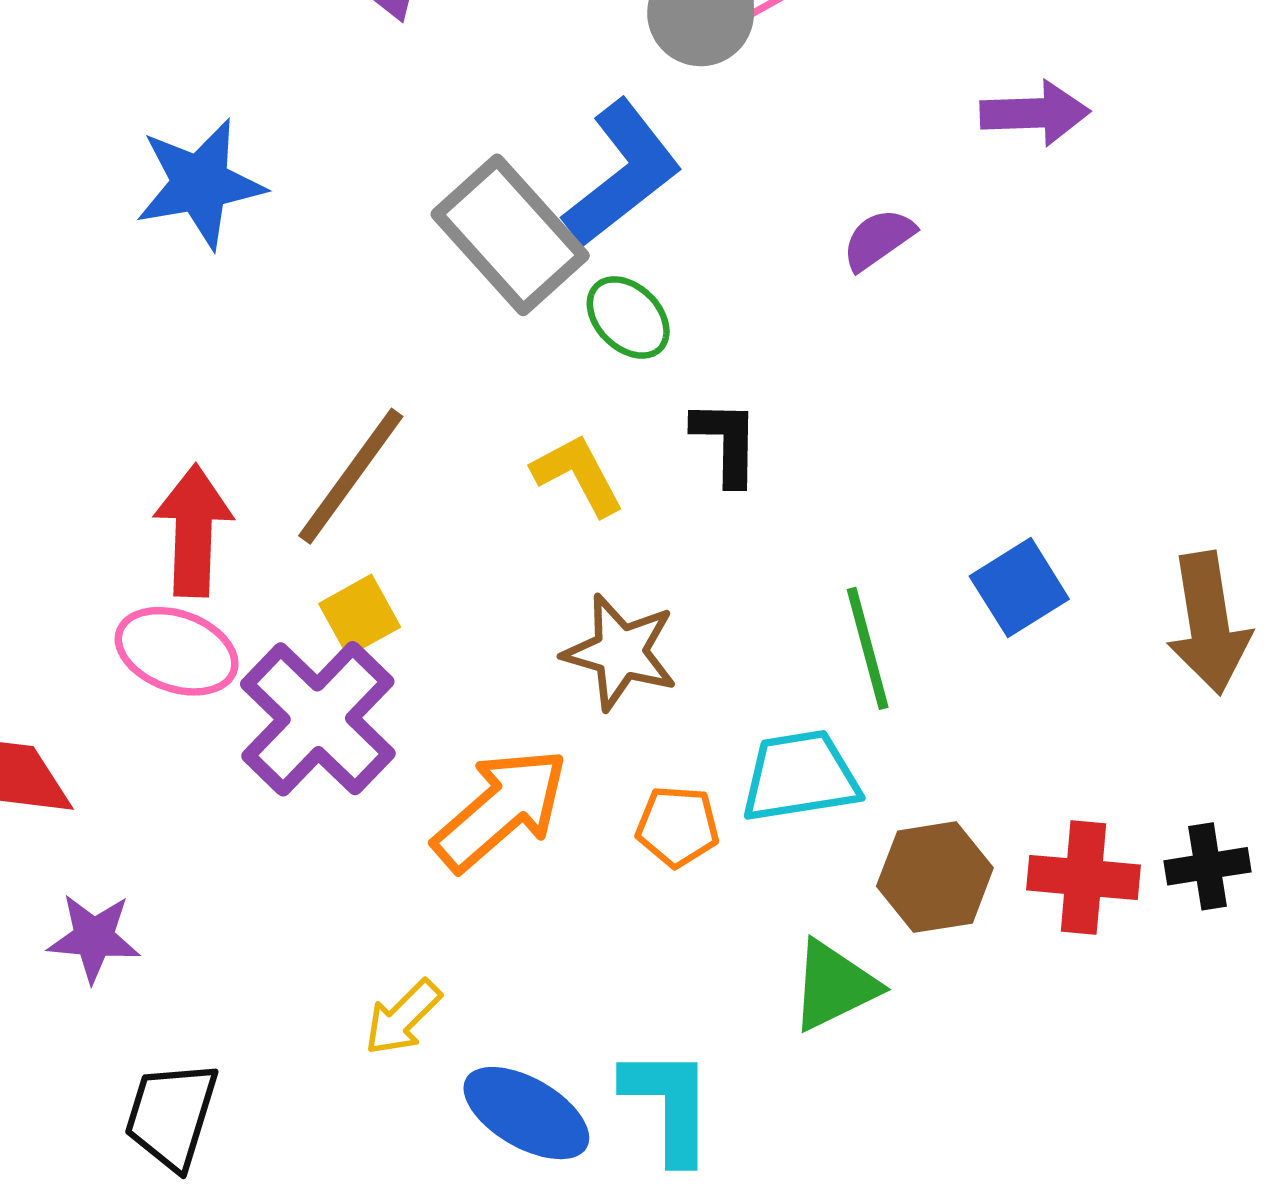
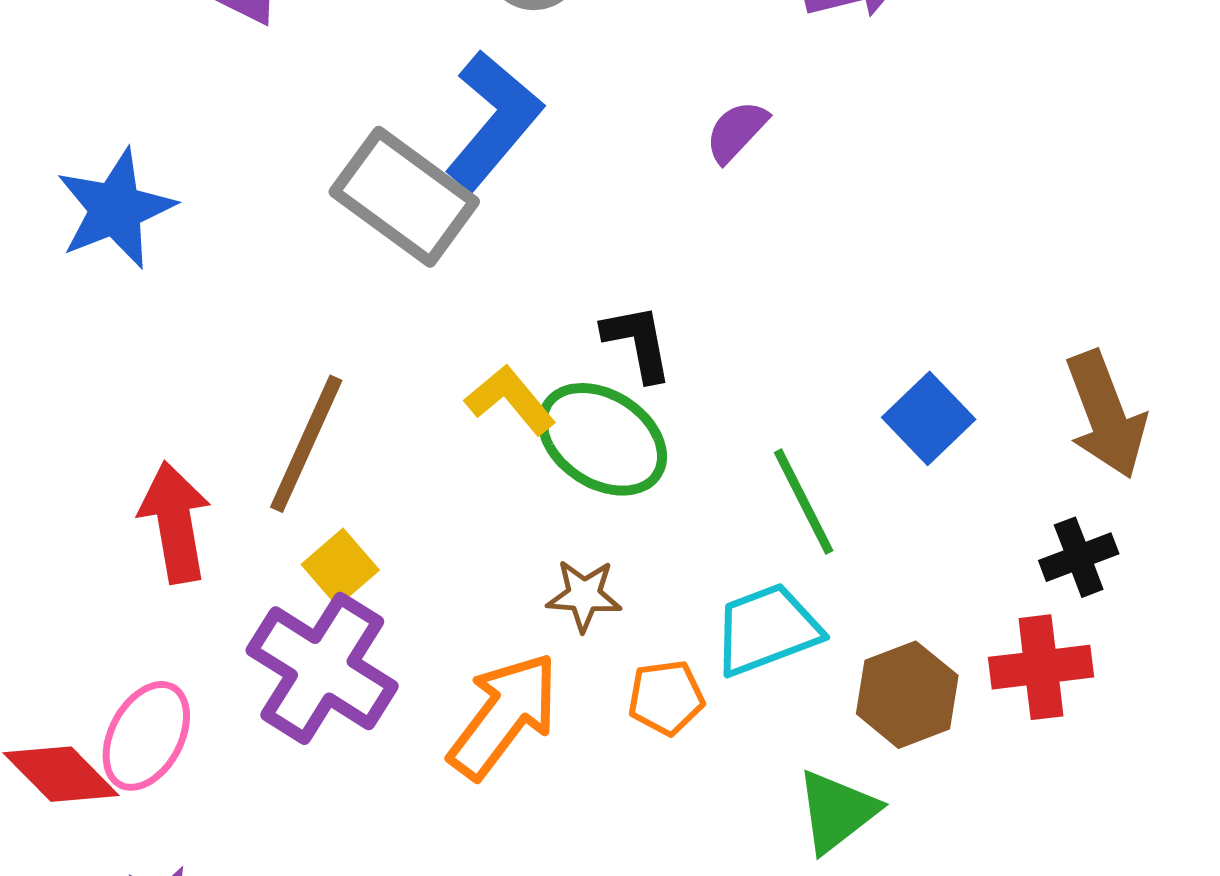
green ellipse: (628, 317) -> (602, 439), moved, size x1.6
pink ellipse: (177, 651) -> (146, 736), moved, turned -70
brown star: (620, 652) -> (584, 595), moved, size x0.7
black cross: (1208, 866) -> (1079, 557), moved

